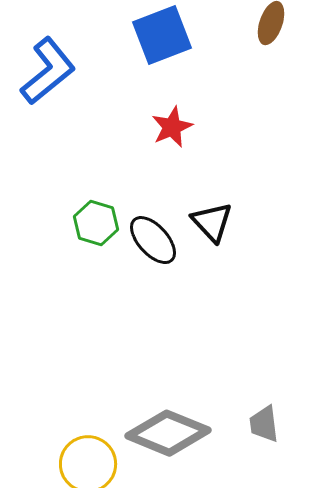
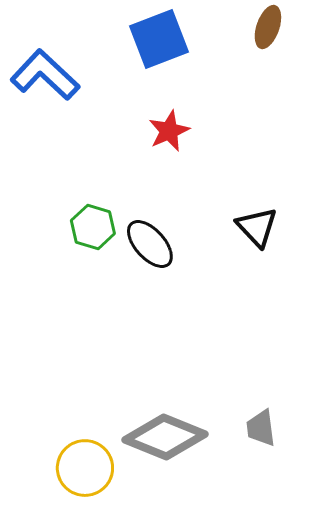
blue L-shape: (48, 71) -> (45, 75), turned -98
black triangle: (212, 222) -> (257, 227), moved

